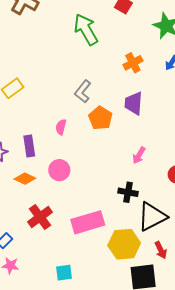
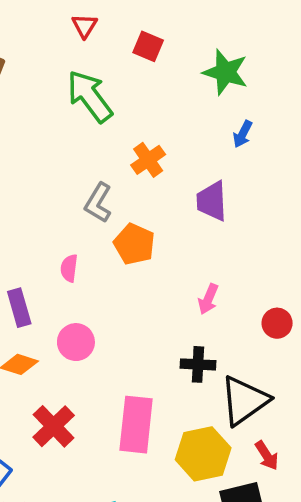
orange cross: (133, 63) -> (148, 160), moved
purple trapezoid: (134, 103) -> (212, 201), moved
pink rectangle: (88, 222) -> (136, 425), turned -60

